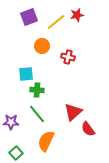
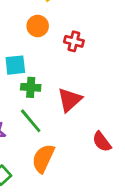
red triangle: (73, 112) -> (70, 100), moved

